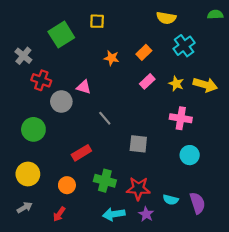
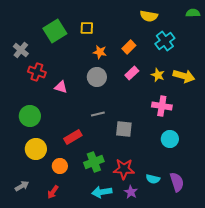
yellow square: (97, 21) -> (87, 28), moved
pink triangle: (84, 87) -> (61, 87), moved
gray circle: (61, 101) -> (97, 77), moved
gray line: (105, 118) -> (98, 114), moved, turned -64
yellow circle: (28, 174) -> (36, 149), moved
green cross: (105, 181) -> (94, 162), turned -36

